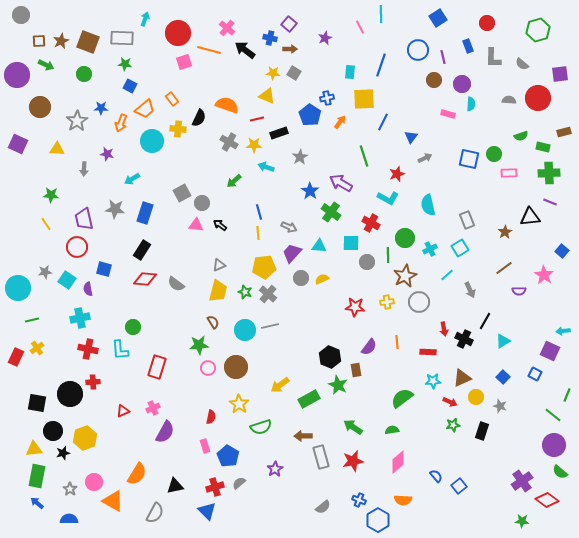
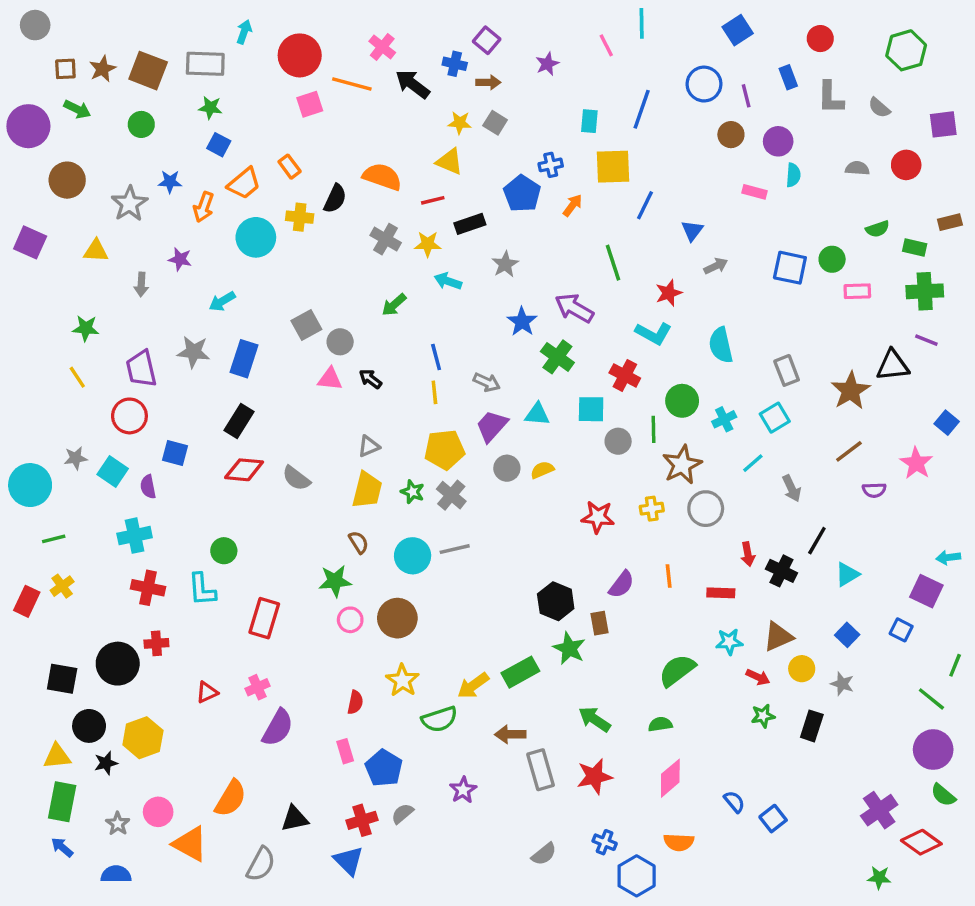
red circle: (538, 98) -> (906, 165), size x0.7
brown star: (505, 232) -> (851, 391), size x1.6
yellow arrow: (280, 385) -> (473, 686), moved

